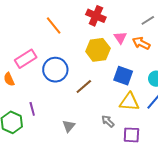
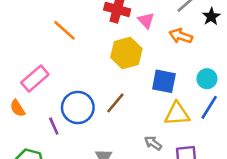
pink triangle: (120, 38) -> (146, 20), moved
blue circle: (55, 70) -> (78, 107), moved
purple line: (32, 109) -> (54, 126), moved

